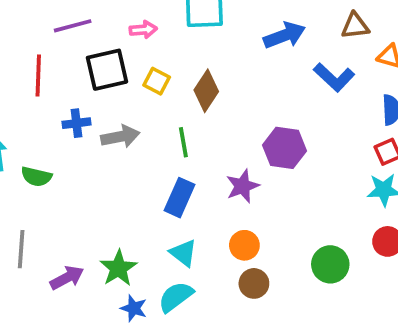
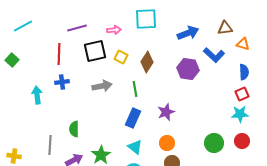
blue cross: (76, 123) -> (62, 82), moved
purple hexagon: (284, 148) -> (188, 69), moved
green semicircle: (36, 177) -> (74, 129), moved, turned 77
green circle: (330, 264) -> (214, 143), moved

